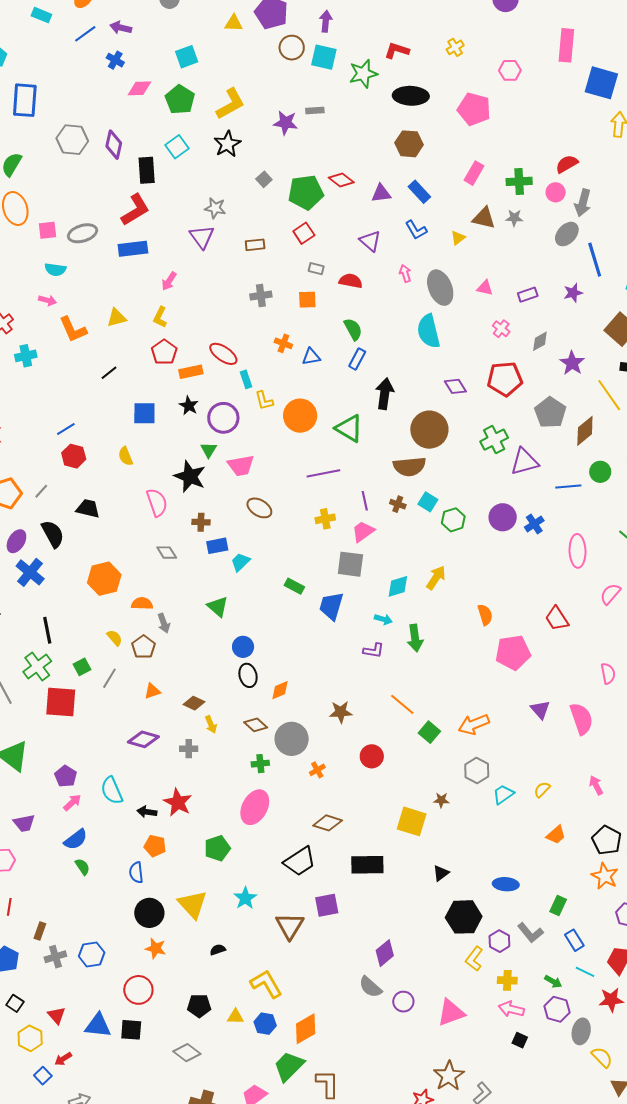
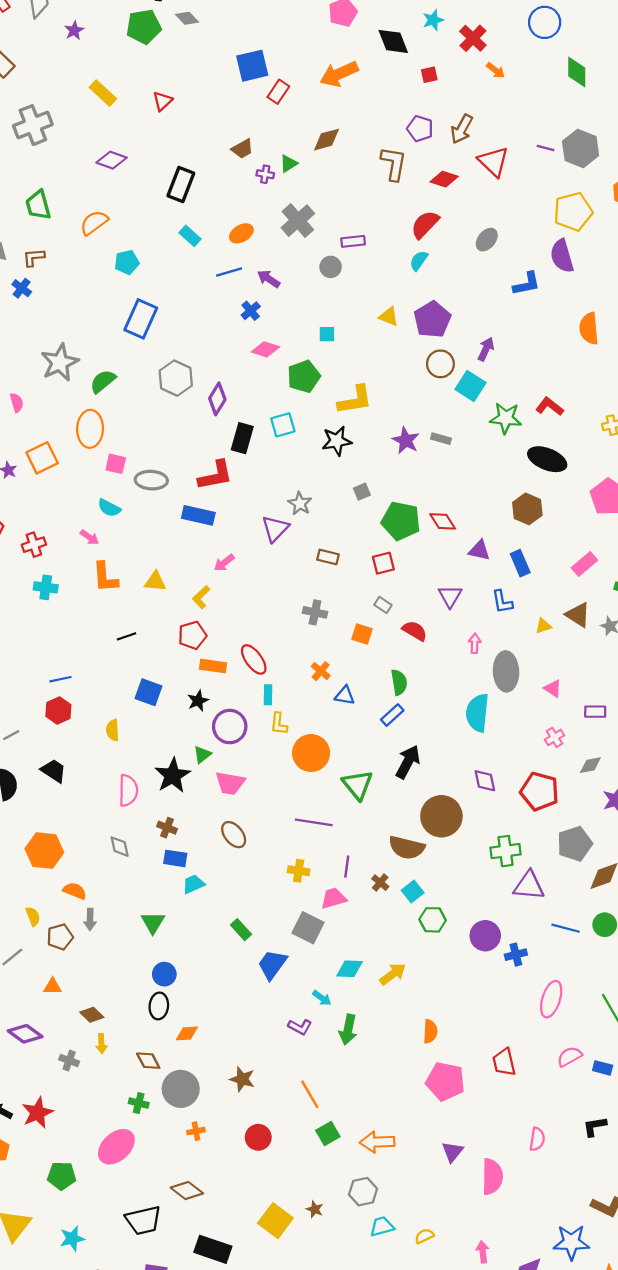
cyan square: (187, 57) -> (327, 334), size x0.7

